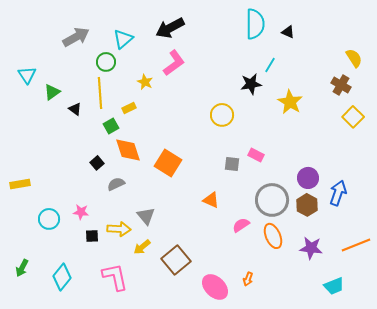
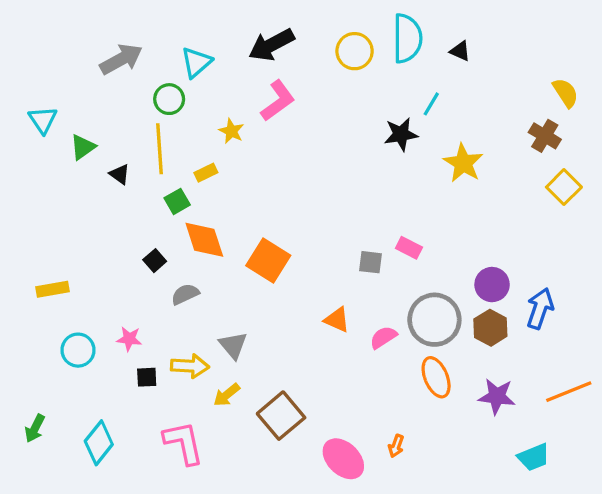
yellow circle: (222, 115) -> (355, 51), moved
yellow rectangle: (20, 184) -> (52, 289), moved
pink semicircle: (241, 225) -> (383, 337), moved

